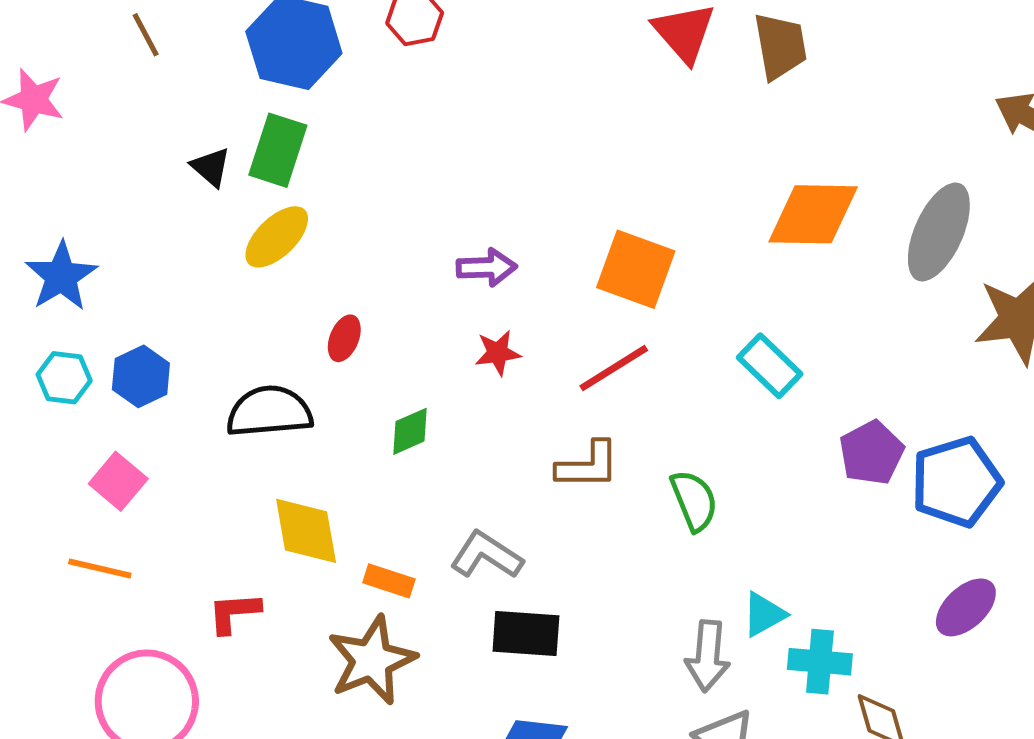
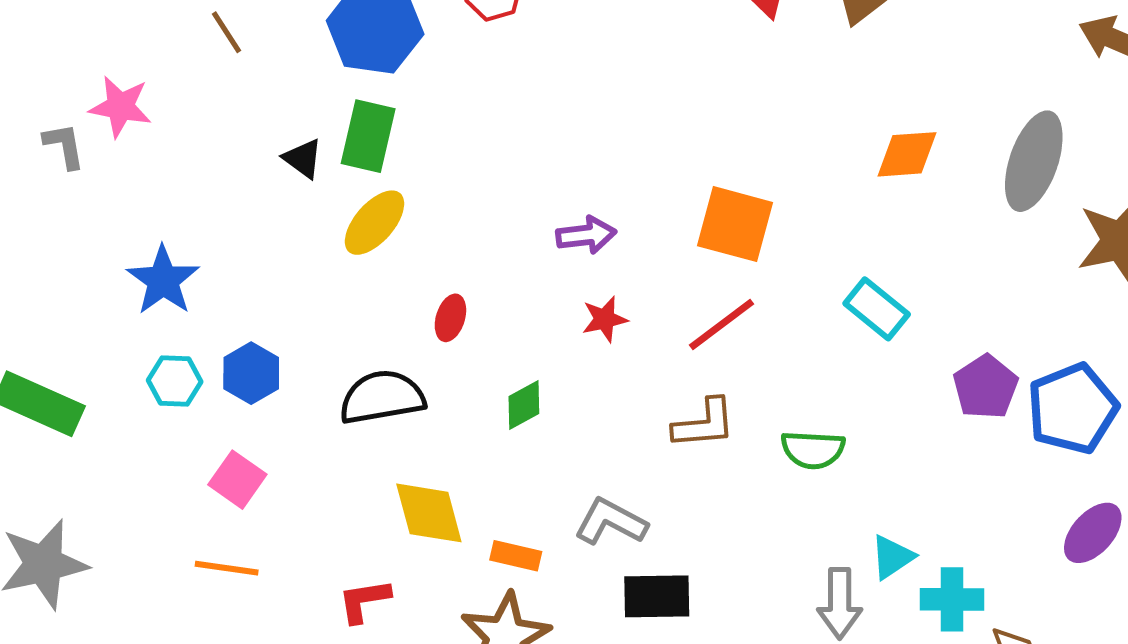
orange diamond: (813, 214) -> (907, 154), size x0.7
green semicircle: (694, 501) -> (813, 450), turned 120

